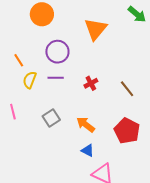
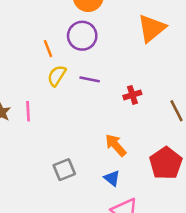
purple circle: (57, 52) -> (82, 36), moved
gray square: (51, 118) -> (64, 170), moved

